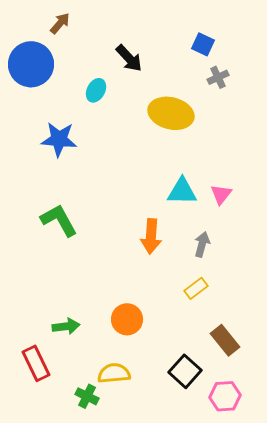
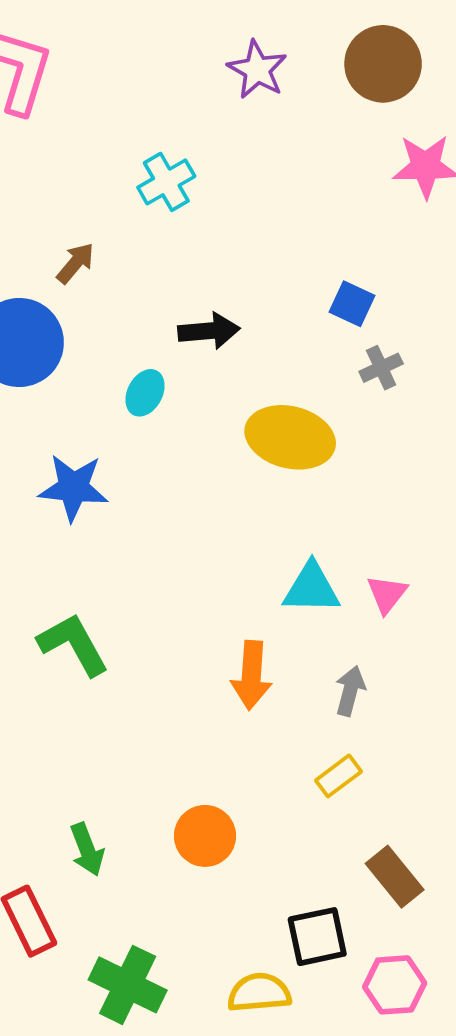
black arrow: (129, 58) -> (209, 331), turned -52
green arrow: (66, 326) -> (87, 849), turned 76
black square: (185, 371) -> (317, 937), turned 36
yellow semicircle: (114, 373) -> (259, 993), moved
green cross: (87, 396) -> (128, 985), size x1.6

